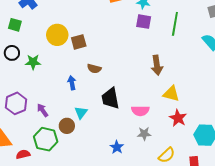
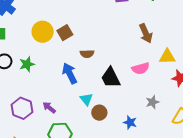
blue arrow: (72, 83) -> (70, 73), size x1.5
pink semicircle: (140, 111) -> (141, 68), moved
brown circle: (67, 126) -> (99, 113), moved

